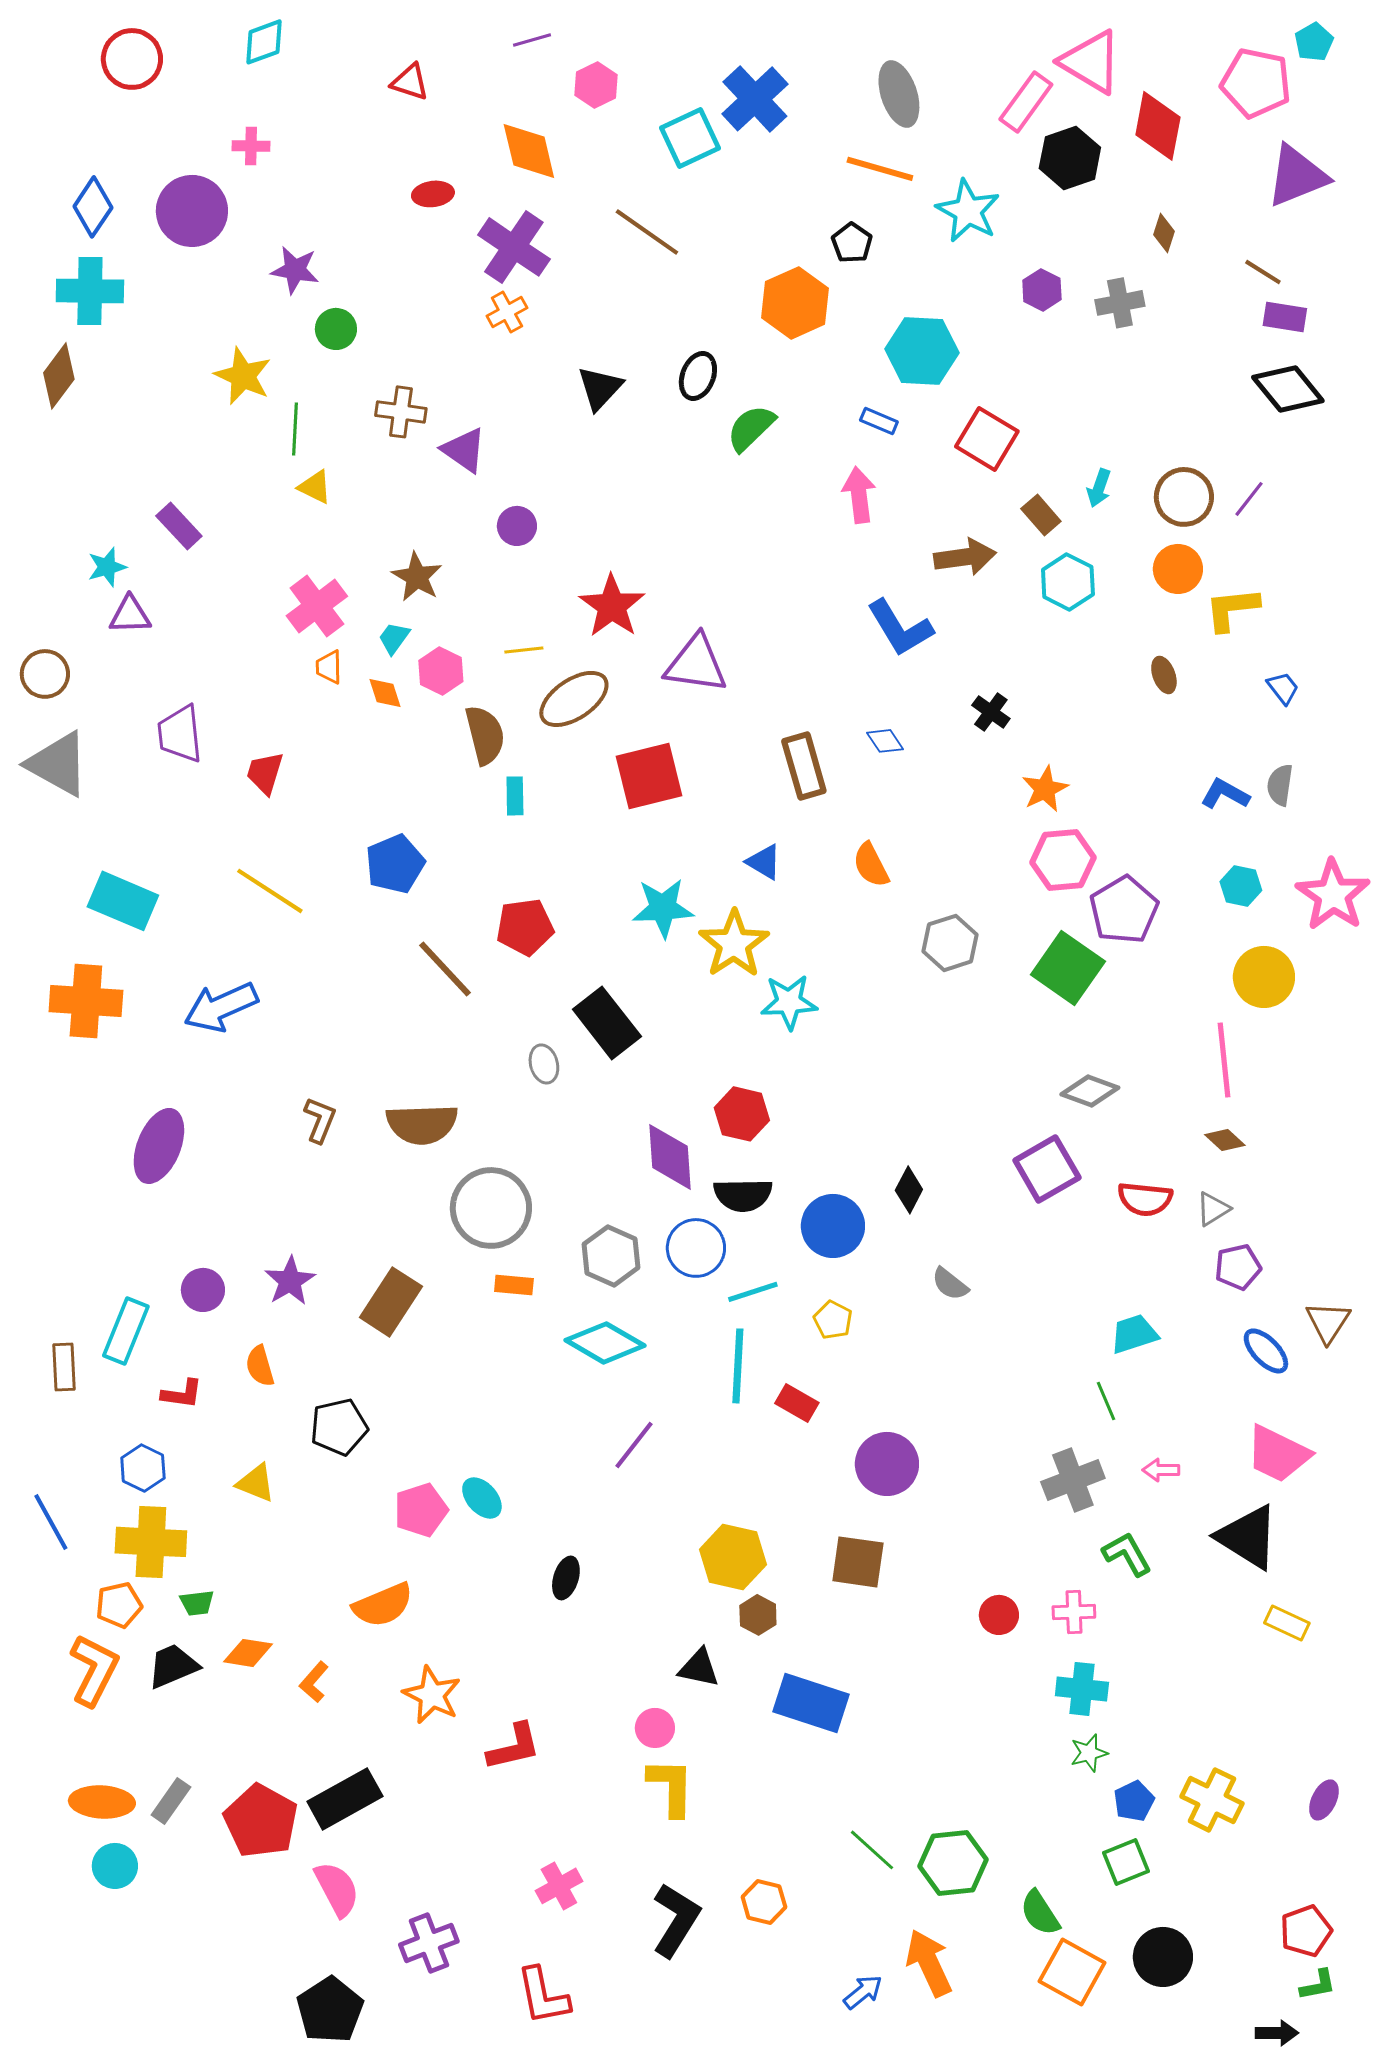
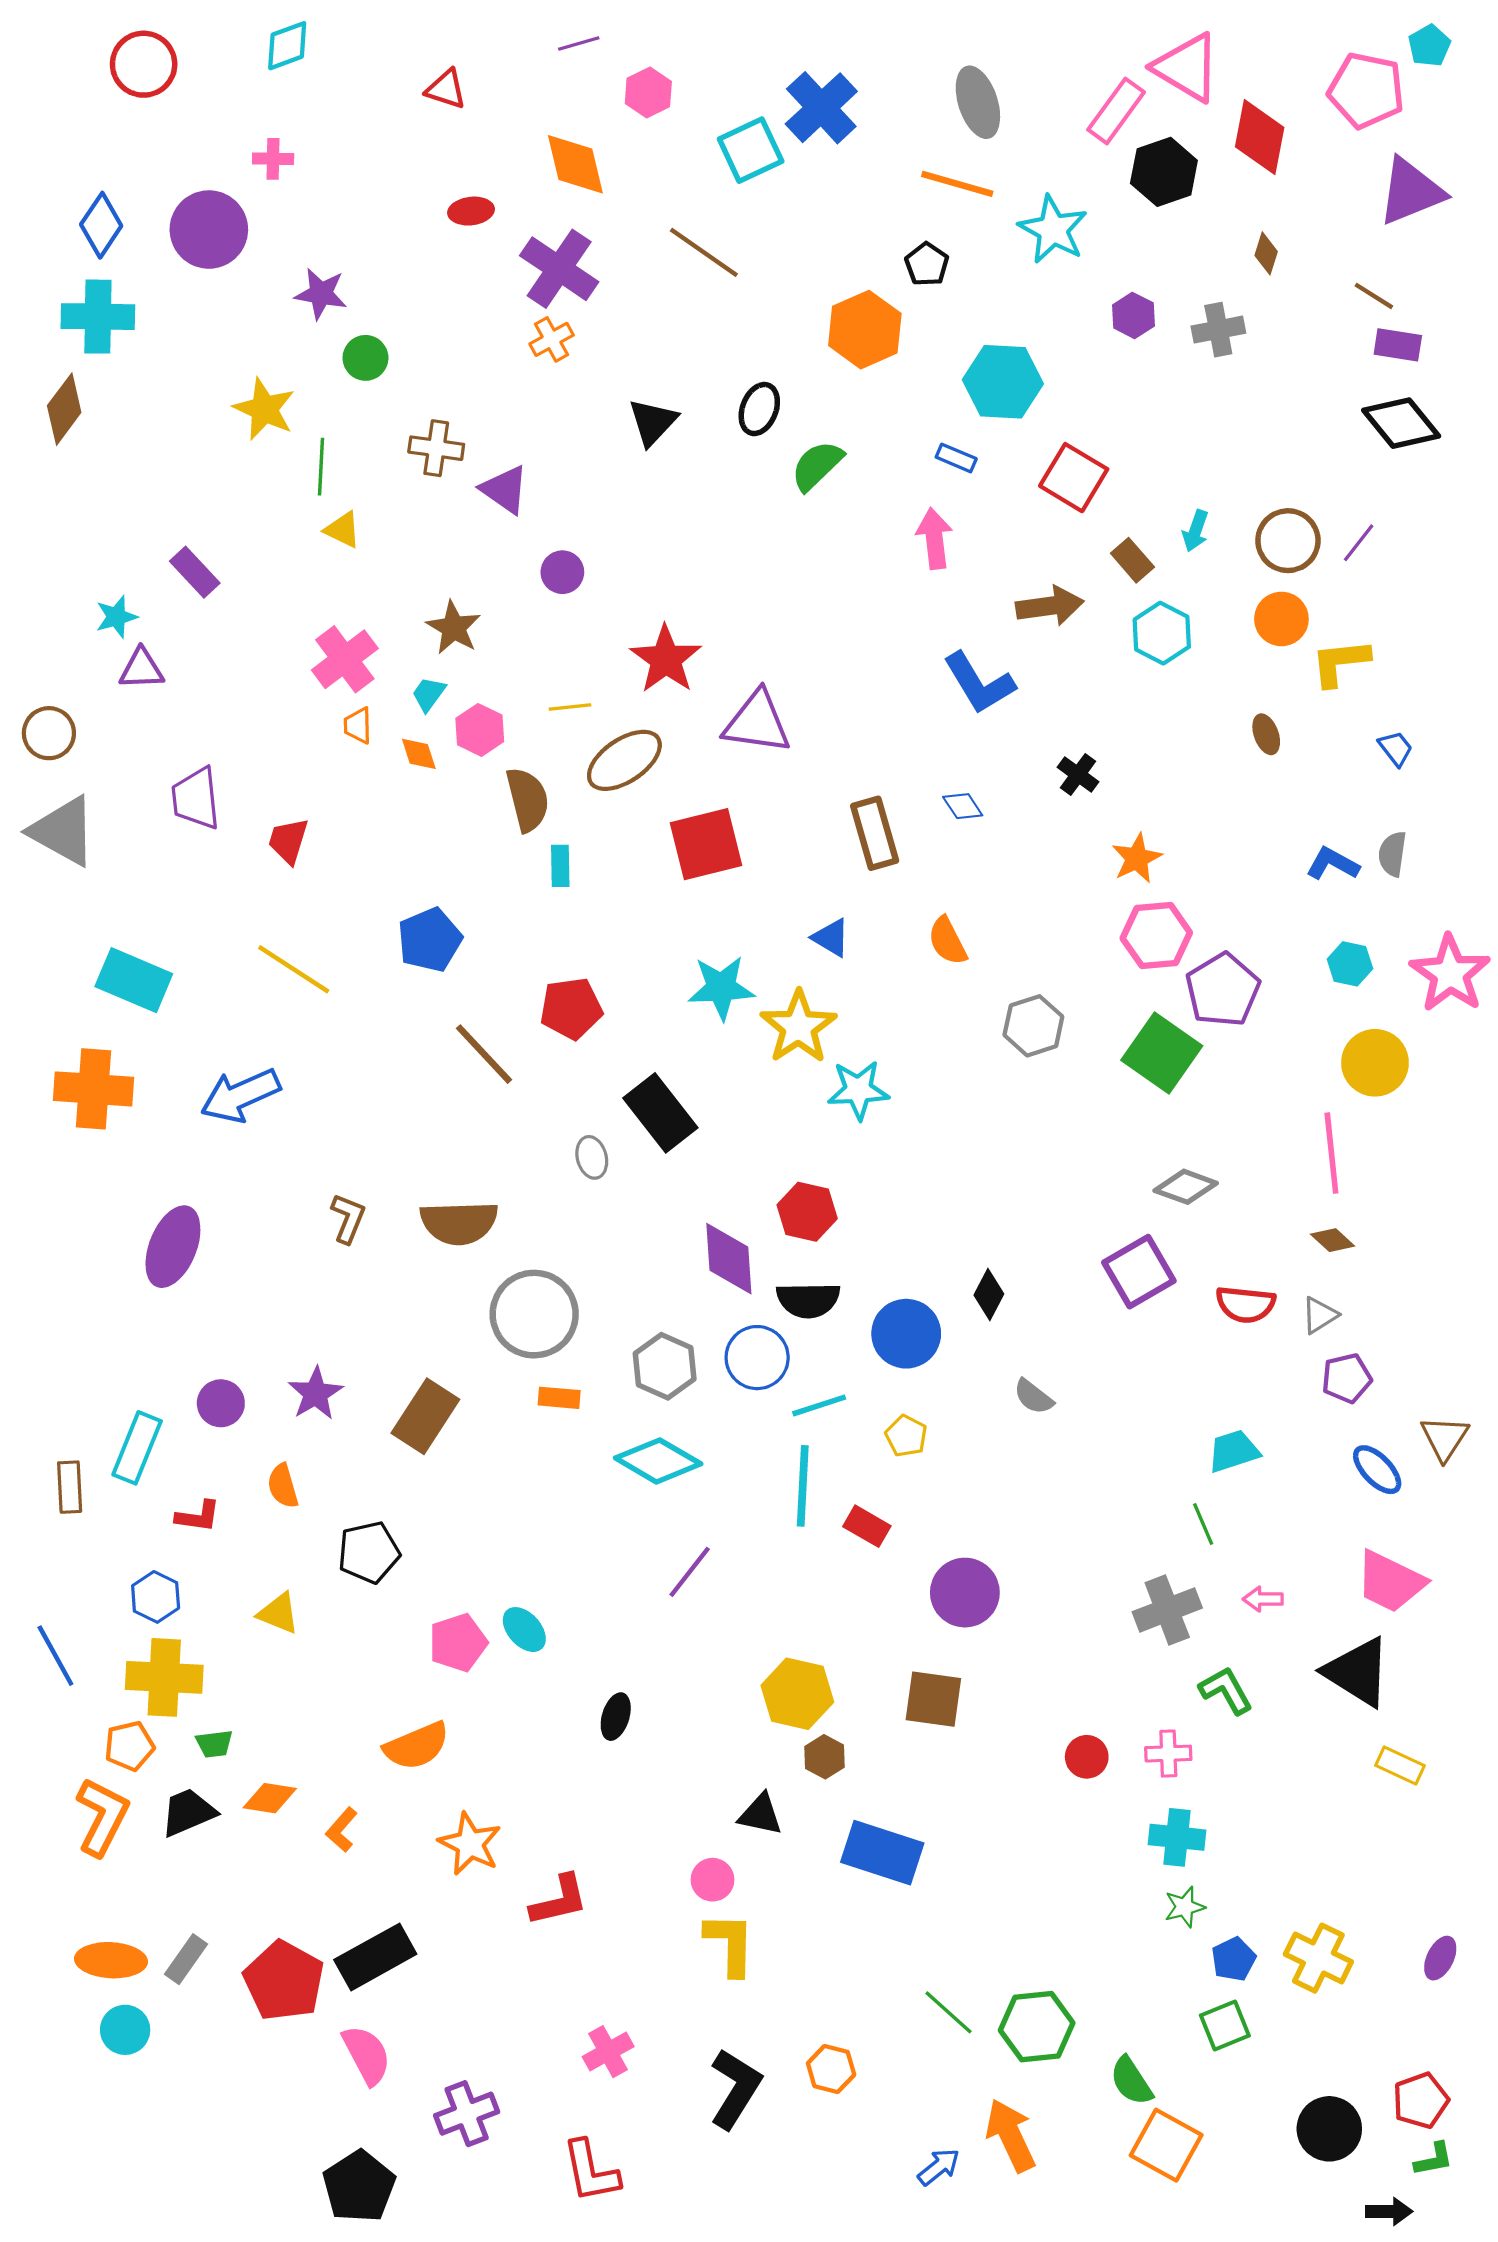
black circle: (1163, 1957) -> (1329, 2129), moved

